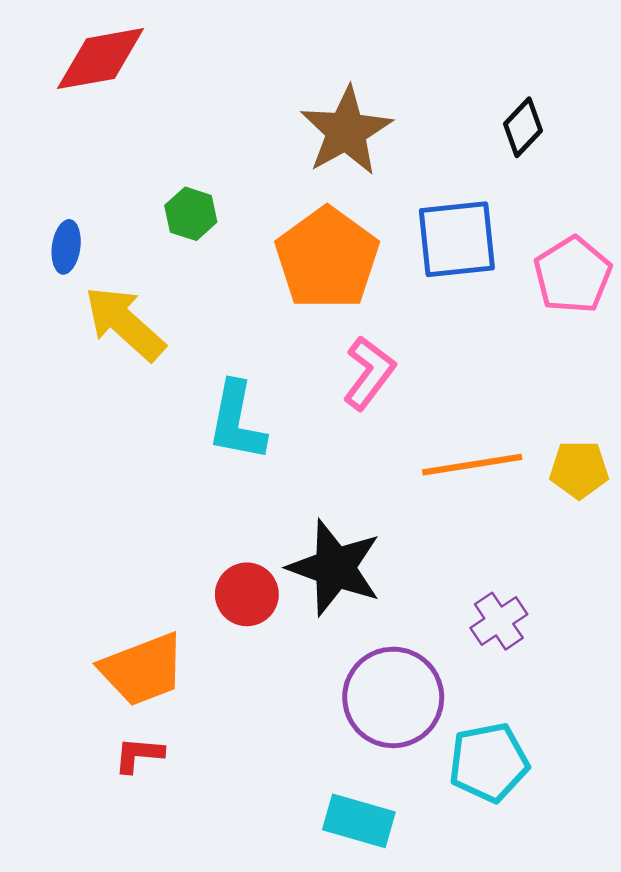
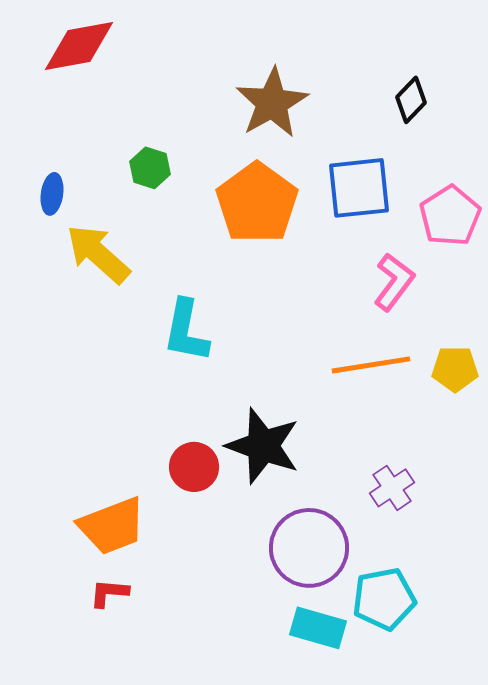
pink L-shape: (369, 373) -> (394, 282), moved
cyan rectangle: (359, 821) -> (318, 628), moved

